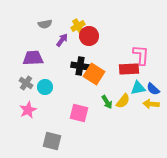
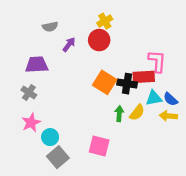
yellow cross: (78, 26) -> (105, 21), moved
black cross: (80, 66) -> (127, 84), moved
cyan circle: (45, 87) -> (50, 137), moved
green arrow: (107, 102) -> (119, 114), turned -144
pink square: (79, 113) -> (99, 146), moved
gray square: (52, 141) -> (58, 157), turned 36

